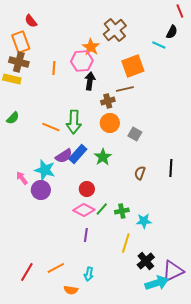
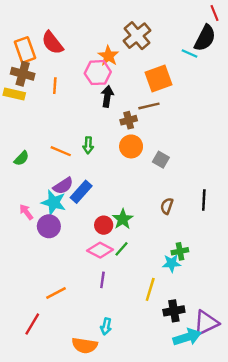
red semicircle: (31, 21) -> (52, 43), moved, size x1.5
black semicircle: (172, 32) -> (205, 38), size x1.6
orange line: (54, 68) -> (55, 86), moved
green semicircle: (13, 118) -> (21, 158), moved
green arrow: (74, 122) -> (88, 145), size x0.6
blue rectangle: (78, 154) -> (81, 192), moved
purple semicircle: (64, 156) -> (63, 186), moved
green star: (103, 157) -> (123, 219), moved
green cross: (122, 211) -> (180, 251), moved
black cross: (146, 261) -> (174, 311), turned 30
orange line: (56, 268) -> (56, 293), moved
orange semicircle: (71, 290) -> (85, 345), size x1.5

